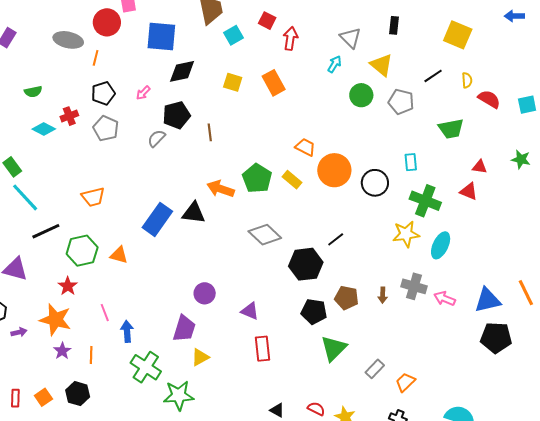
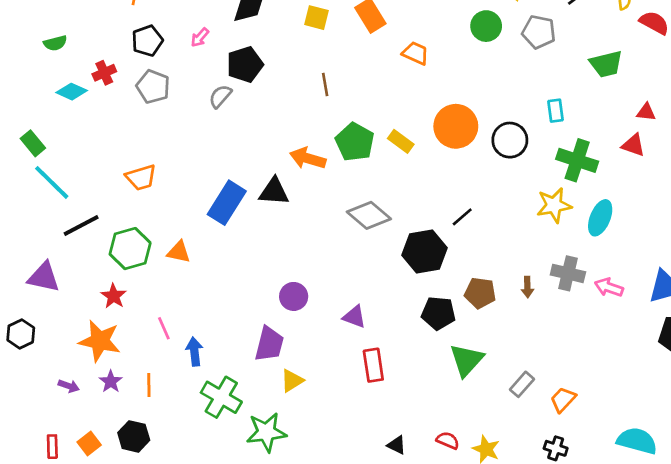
brown line: (210, 132) -> (325, 85), moved
orange trapezoid: (305, 147) -> (415, 53), moved
purple arrow: (19, 332) -> (69, 386), moved, turned 35

